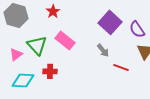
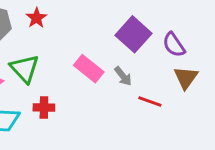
red star: (53, 11) -> (36, 18), moved
pink rectangle: (65, 40) -> (89, 69), moved

